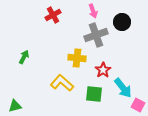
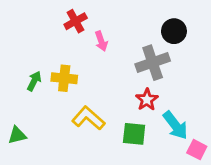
pink arrow: (93, 11) -> (101, 41), moved
gray cross: (96, 35) -> (153, 63), moved
yellow cross: (77, 58) -> (64, 78), moved
green triangle: (15, 106) -> (17, 135), moved

